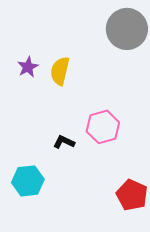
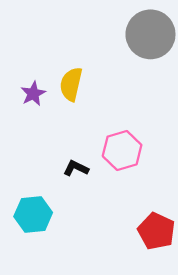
purple star: (28, 67) -> (33, 94), moved

